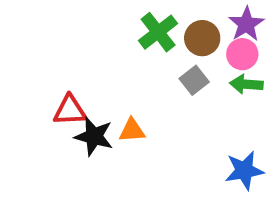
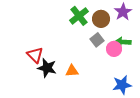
pink circle: (242, 54) -> (114, 49), moved
red triangle: (70, 110) -> (35, 55), turned 48
orange triangle: (132, 130) -> (72, 71), moved

